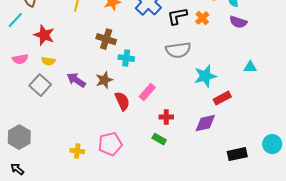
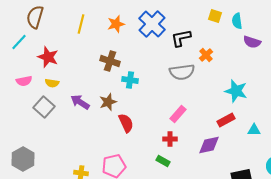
orange cross: (202, 18) -> (206, 55), moved
purple semicircle: (238, 22) -> (252, 42), moved
cyan triangle: (250, 67) -> (254, 130), moved
cyan star: (205, 76) -> (236, 91), moved, turned 30
pink rectangle: (147, 92) -> (178, 114), moved

